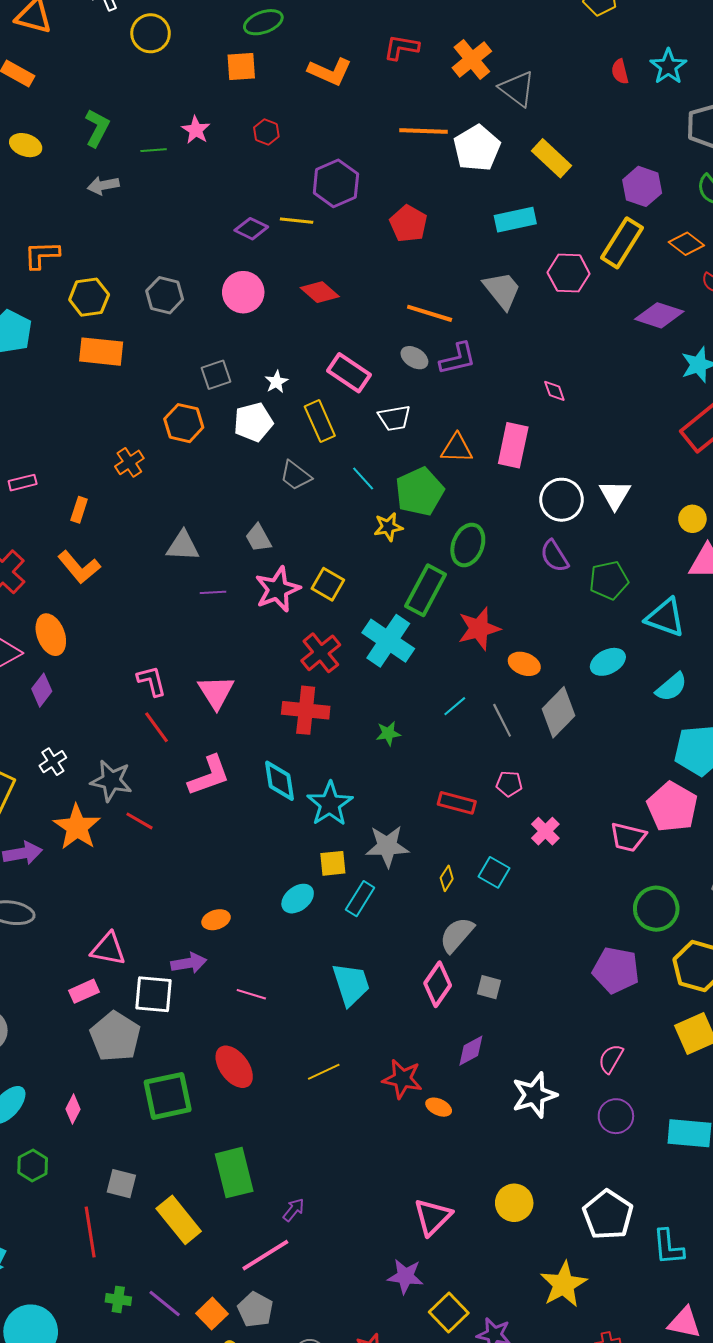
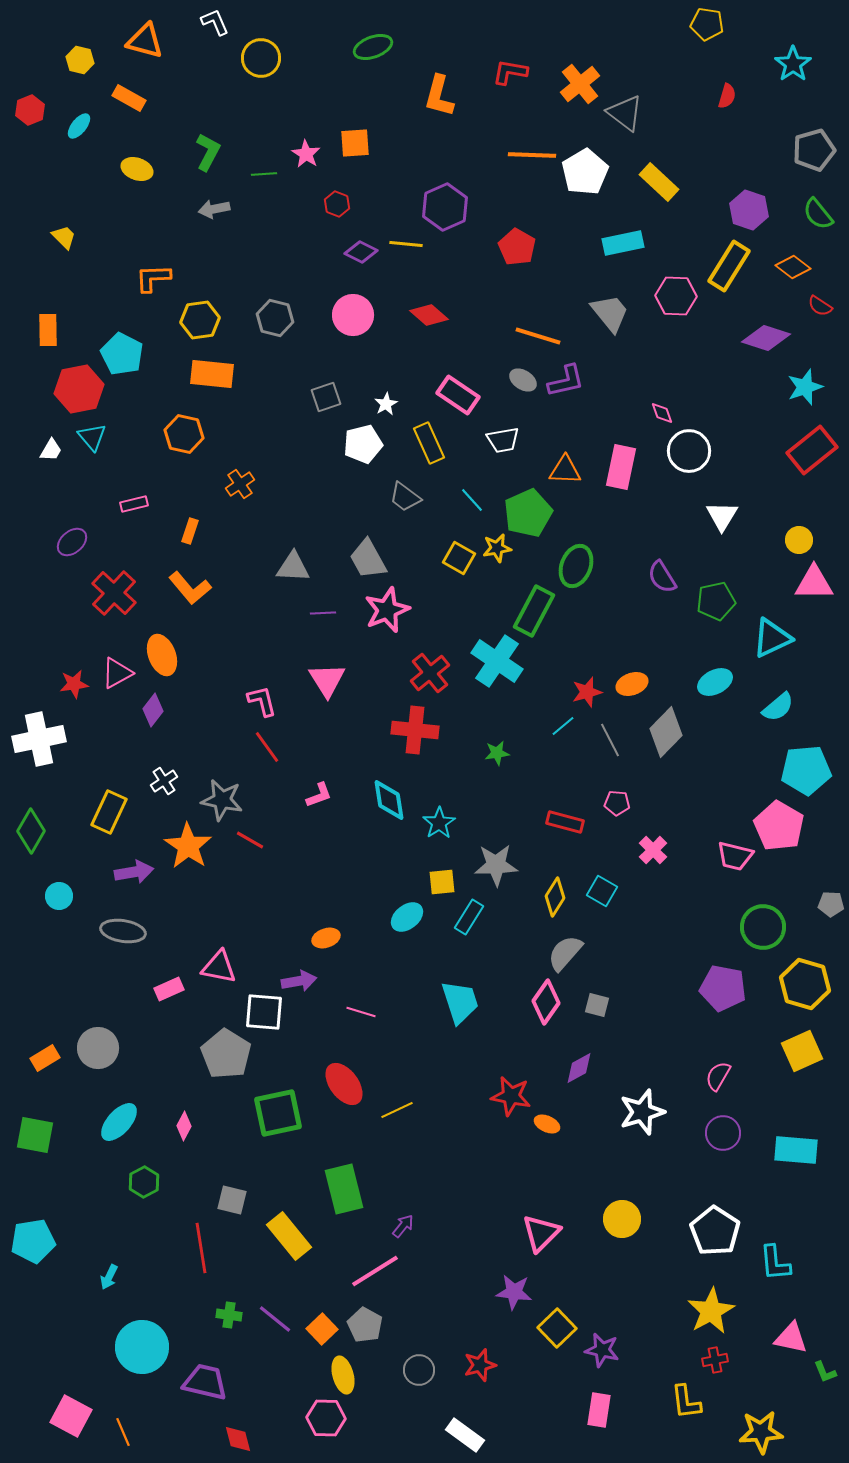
orange square: (241, 67) -> (355, 143), moved
cyan star: (668, 67) -> (793, 64), moved
orange L-shape: (330, 72) -> (439, 96), turned 81
red semicircle: (620, 72) -> (727, 96), turned -150
red hexagon: (266, 132) -> (337, 204), moved
orange hexagon: (184, 423) -> (184, 434), moved
white circle: (562, 500) -> (689, 451), moved
gray trapezoid: (258, 538) -> (368, 559), size x1.4
yellow square: (328, 584) -> (459, 558), moved
cyan triangle: (665, 618) -> (772, 638), turned -45
red star: (479, 629) -> (587, 692), moved, size x0.7
orange ellipse: (524, 664) -> (632, 684), turned -40
pink triangle: (216, 692) -> (327, 680), moved
pink L-shape: (209, 776) -> (319, 795), size x0.6
cyan star: (330, 804) -> (439, 823), size x0.7
yellow diamond: (447, 878) -> (555, 897), size x1.5
pink rectangle: (84, 991) -> (169, 989), moved
yellow line: (324, 1072) -> (397, 1110), moved
yellow star: (564, 1284) -> (711, 1311), moved

